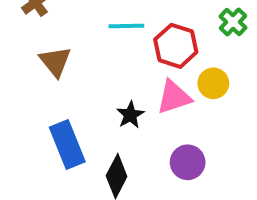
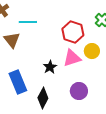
cyan line: (126, 26) -> (28, 22), moved

